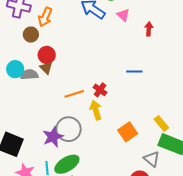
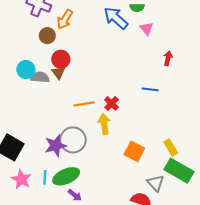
red arrow: (149, 29) -> (168, 58), moved
orange square: (128, 132) -> (134, 151), turned -36

